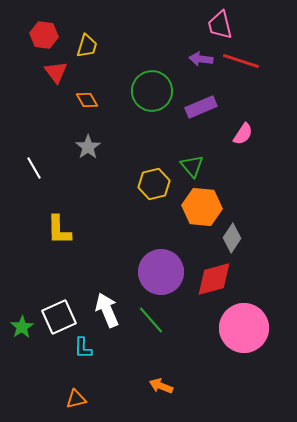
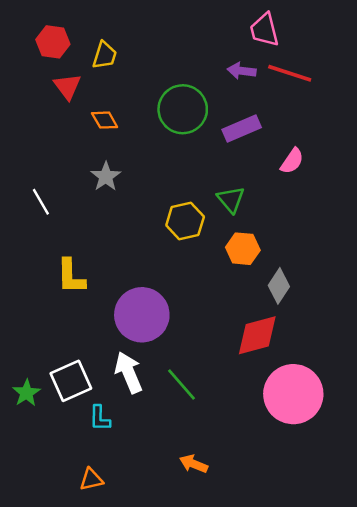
orange hexagon: (202, 207) -> (243, 249), size x0.7
purple circle: (161, 272) -> (142, 315), moved

